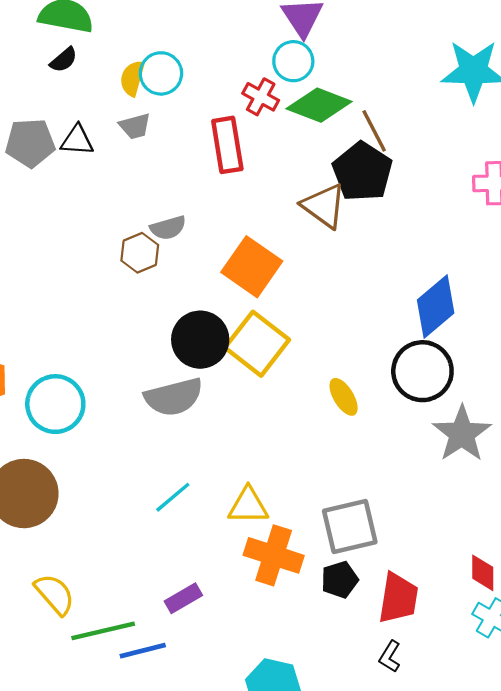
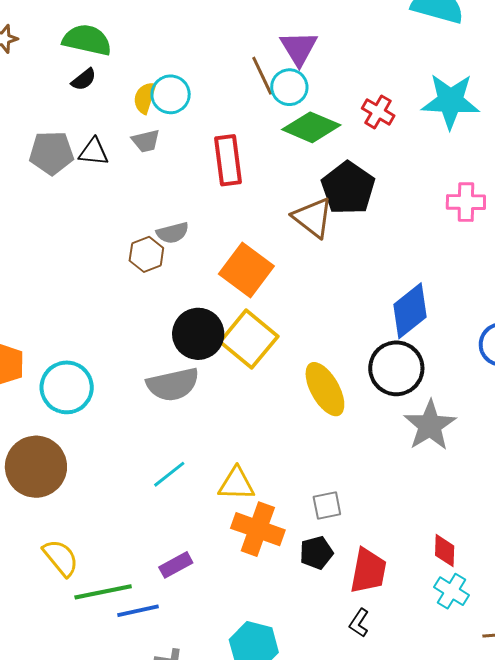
red cross: (261, 97) -> (378, 112), moved
brown line: (374, 131) -> (262, 76), moved
yellow ellipse: (344, 397) -> (325, 389), size x1.6
gray square: (350, 527) -> (327, 505), size x0.6

